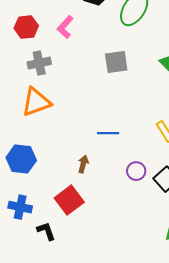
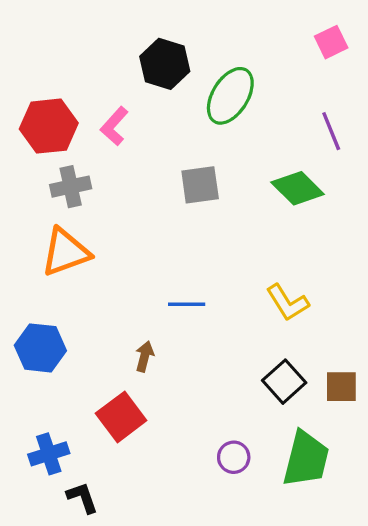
red hexagon: (26, 27) -> (49, 126), size x1.4
purple circle: (136, 171) -> (234, 457), moved
blue cross: (20, 207) -> (49, 454), moved, turned -30
black L-shape: (46, 231) -> (82, 498), moved

